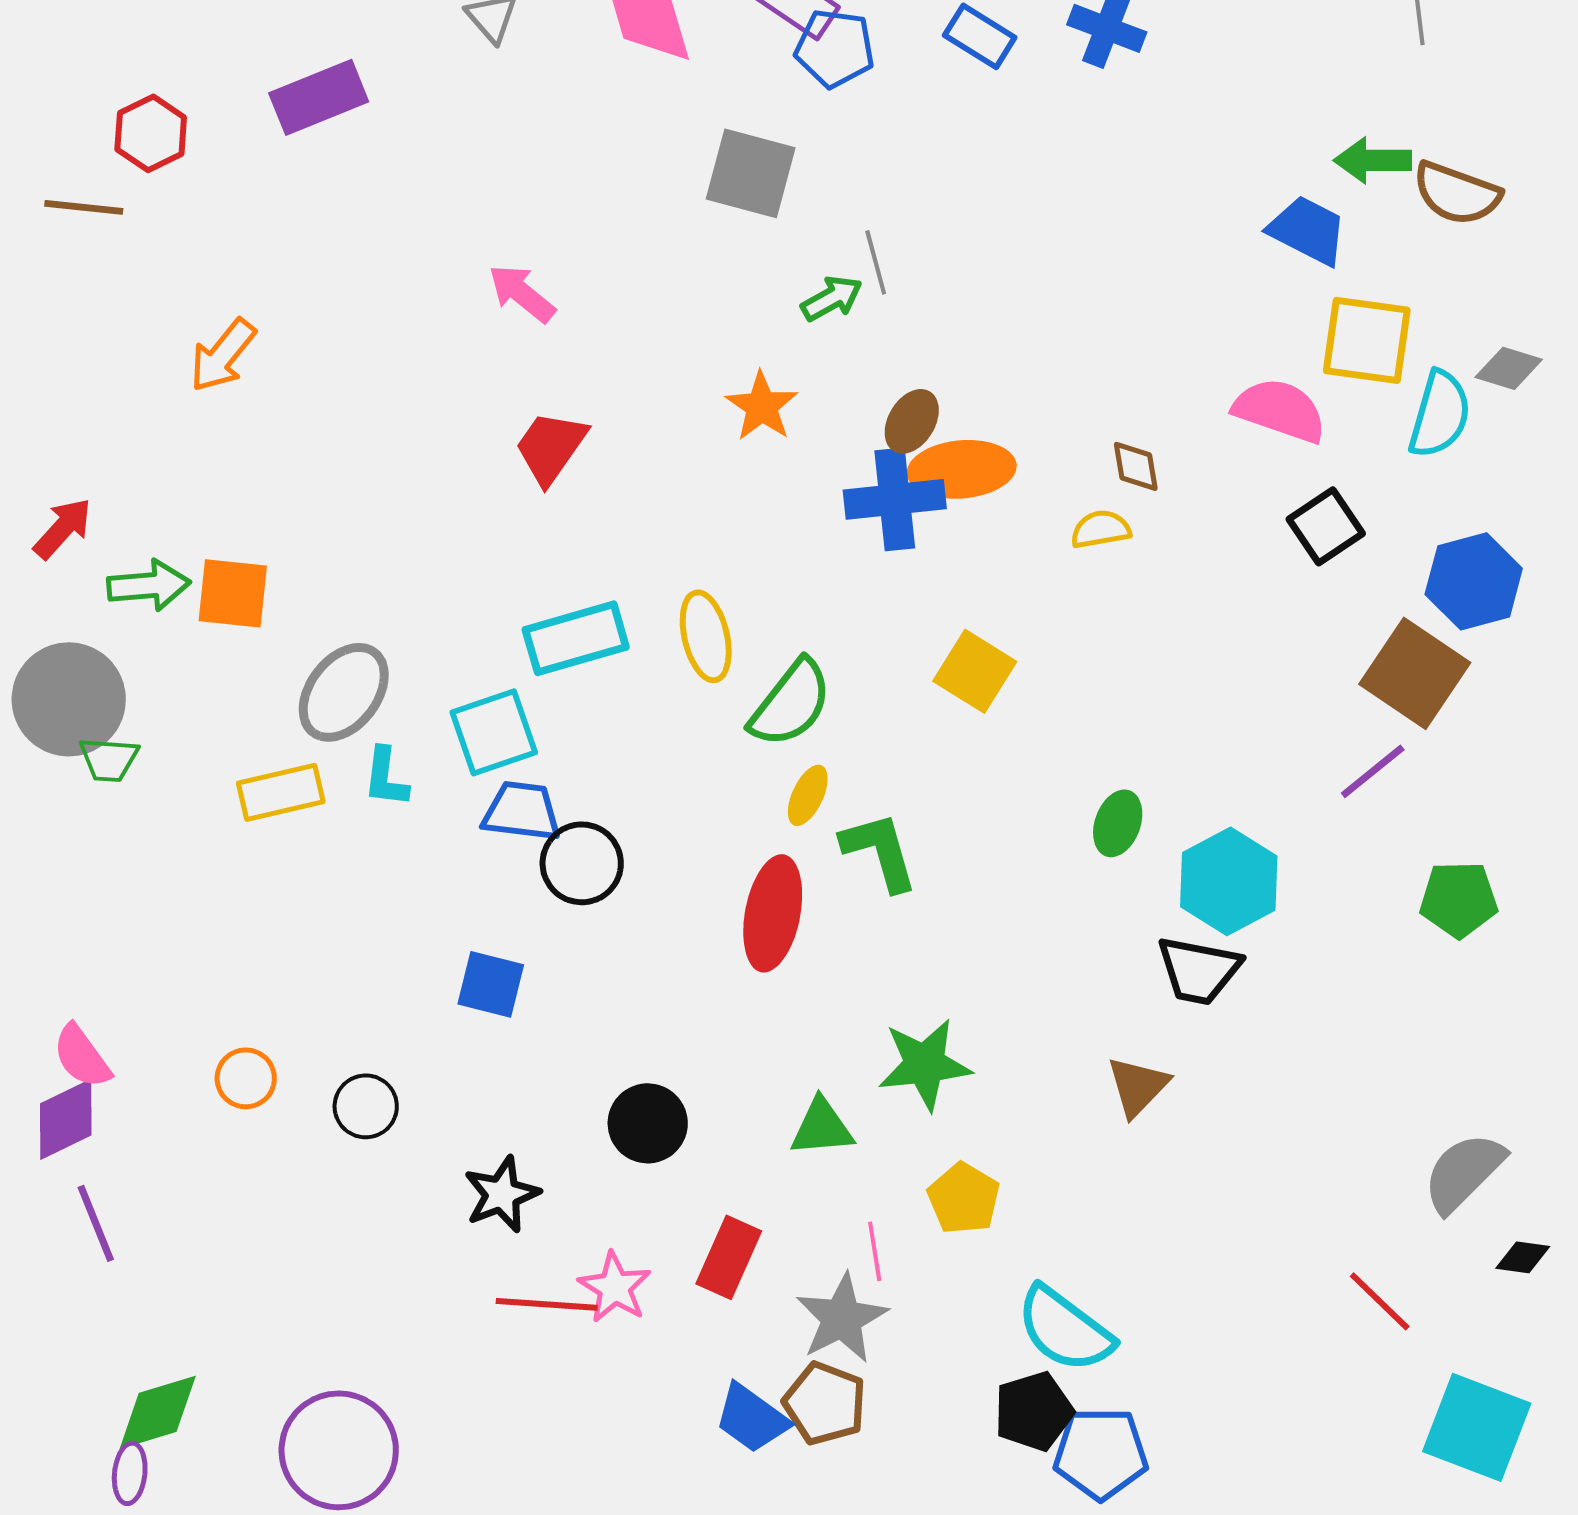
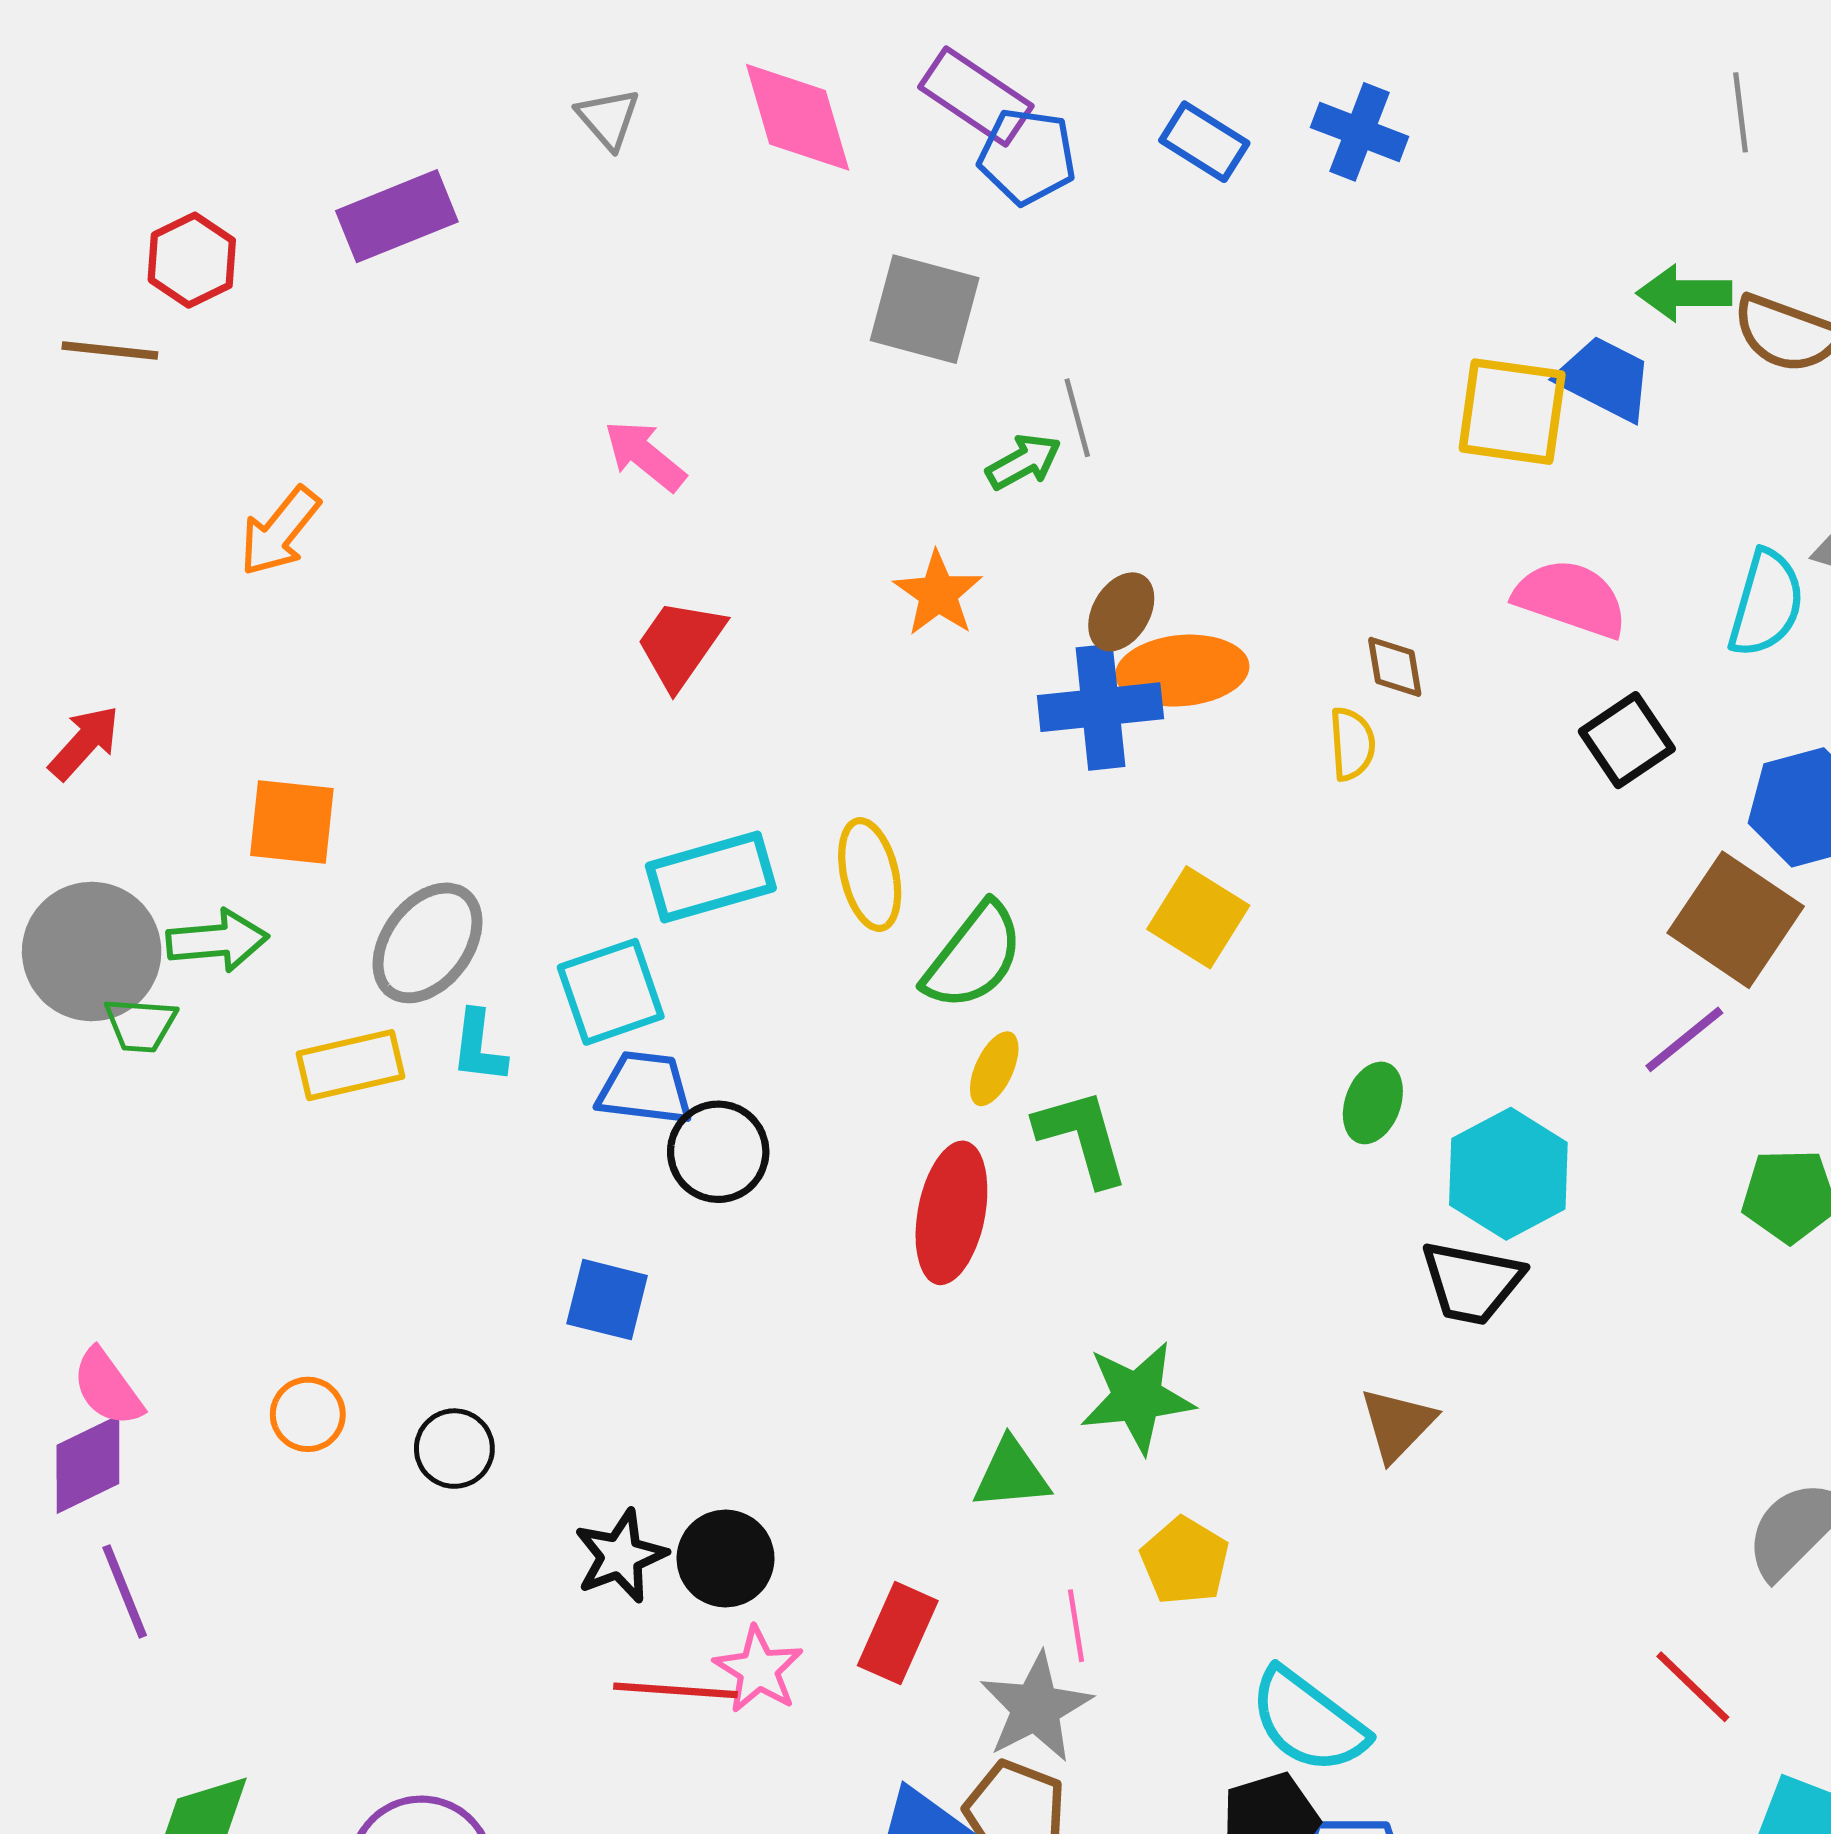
yellow square: (1367, 340) -> (1512, 412), moved
yellow semicircle: (1101, 529) -> (1352, 744), turned 96
green arrow: (149, 585) -> (217, 940), moved
black circle: (648, 1123) -> (726, 1559), moved

